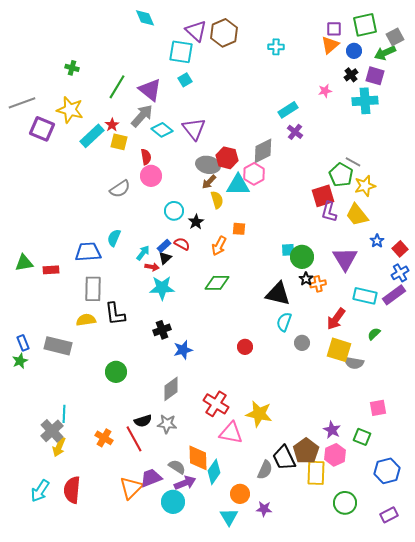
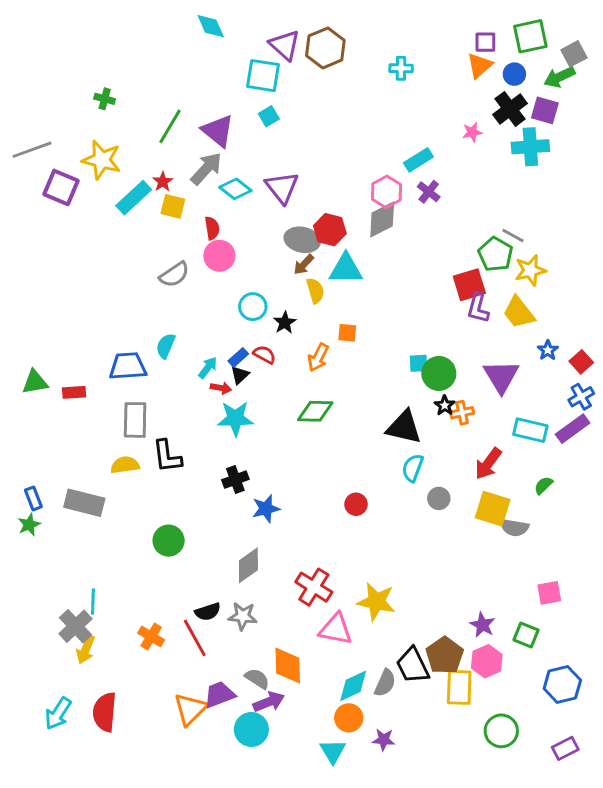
black cross: (351, 75) -> (510, 109), size x1.6
pink hexagon: (254, 174) -> (387, 192), moved
cyan diamond: (214, 472) -> (353, 686), moved, turned 30

